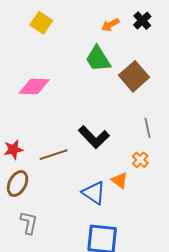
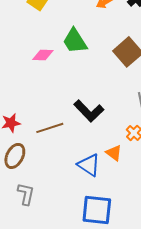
green trapezoid: (98, 59) -> (75, 41), moved
pink diamond: (34, 87) -> (43, 55), moved, size x0.7

